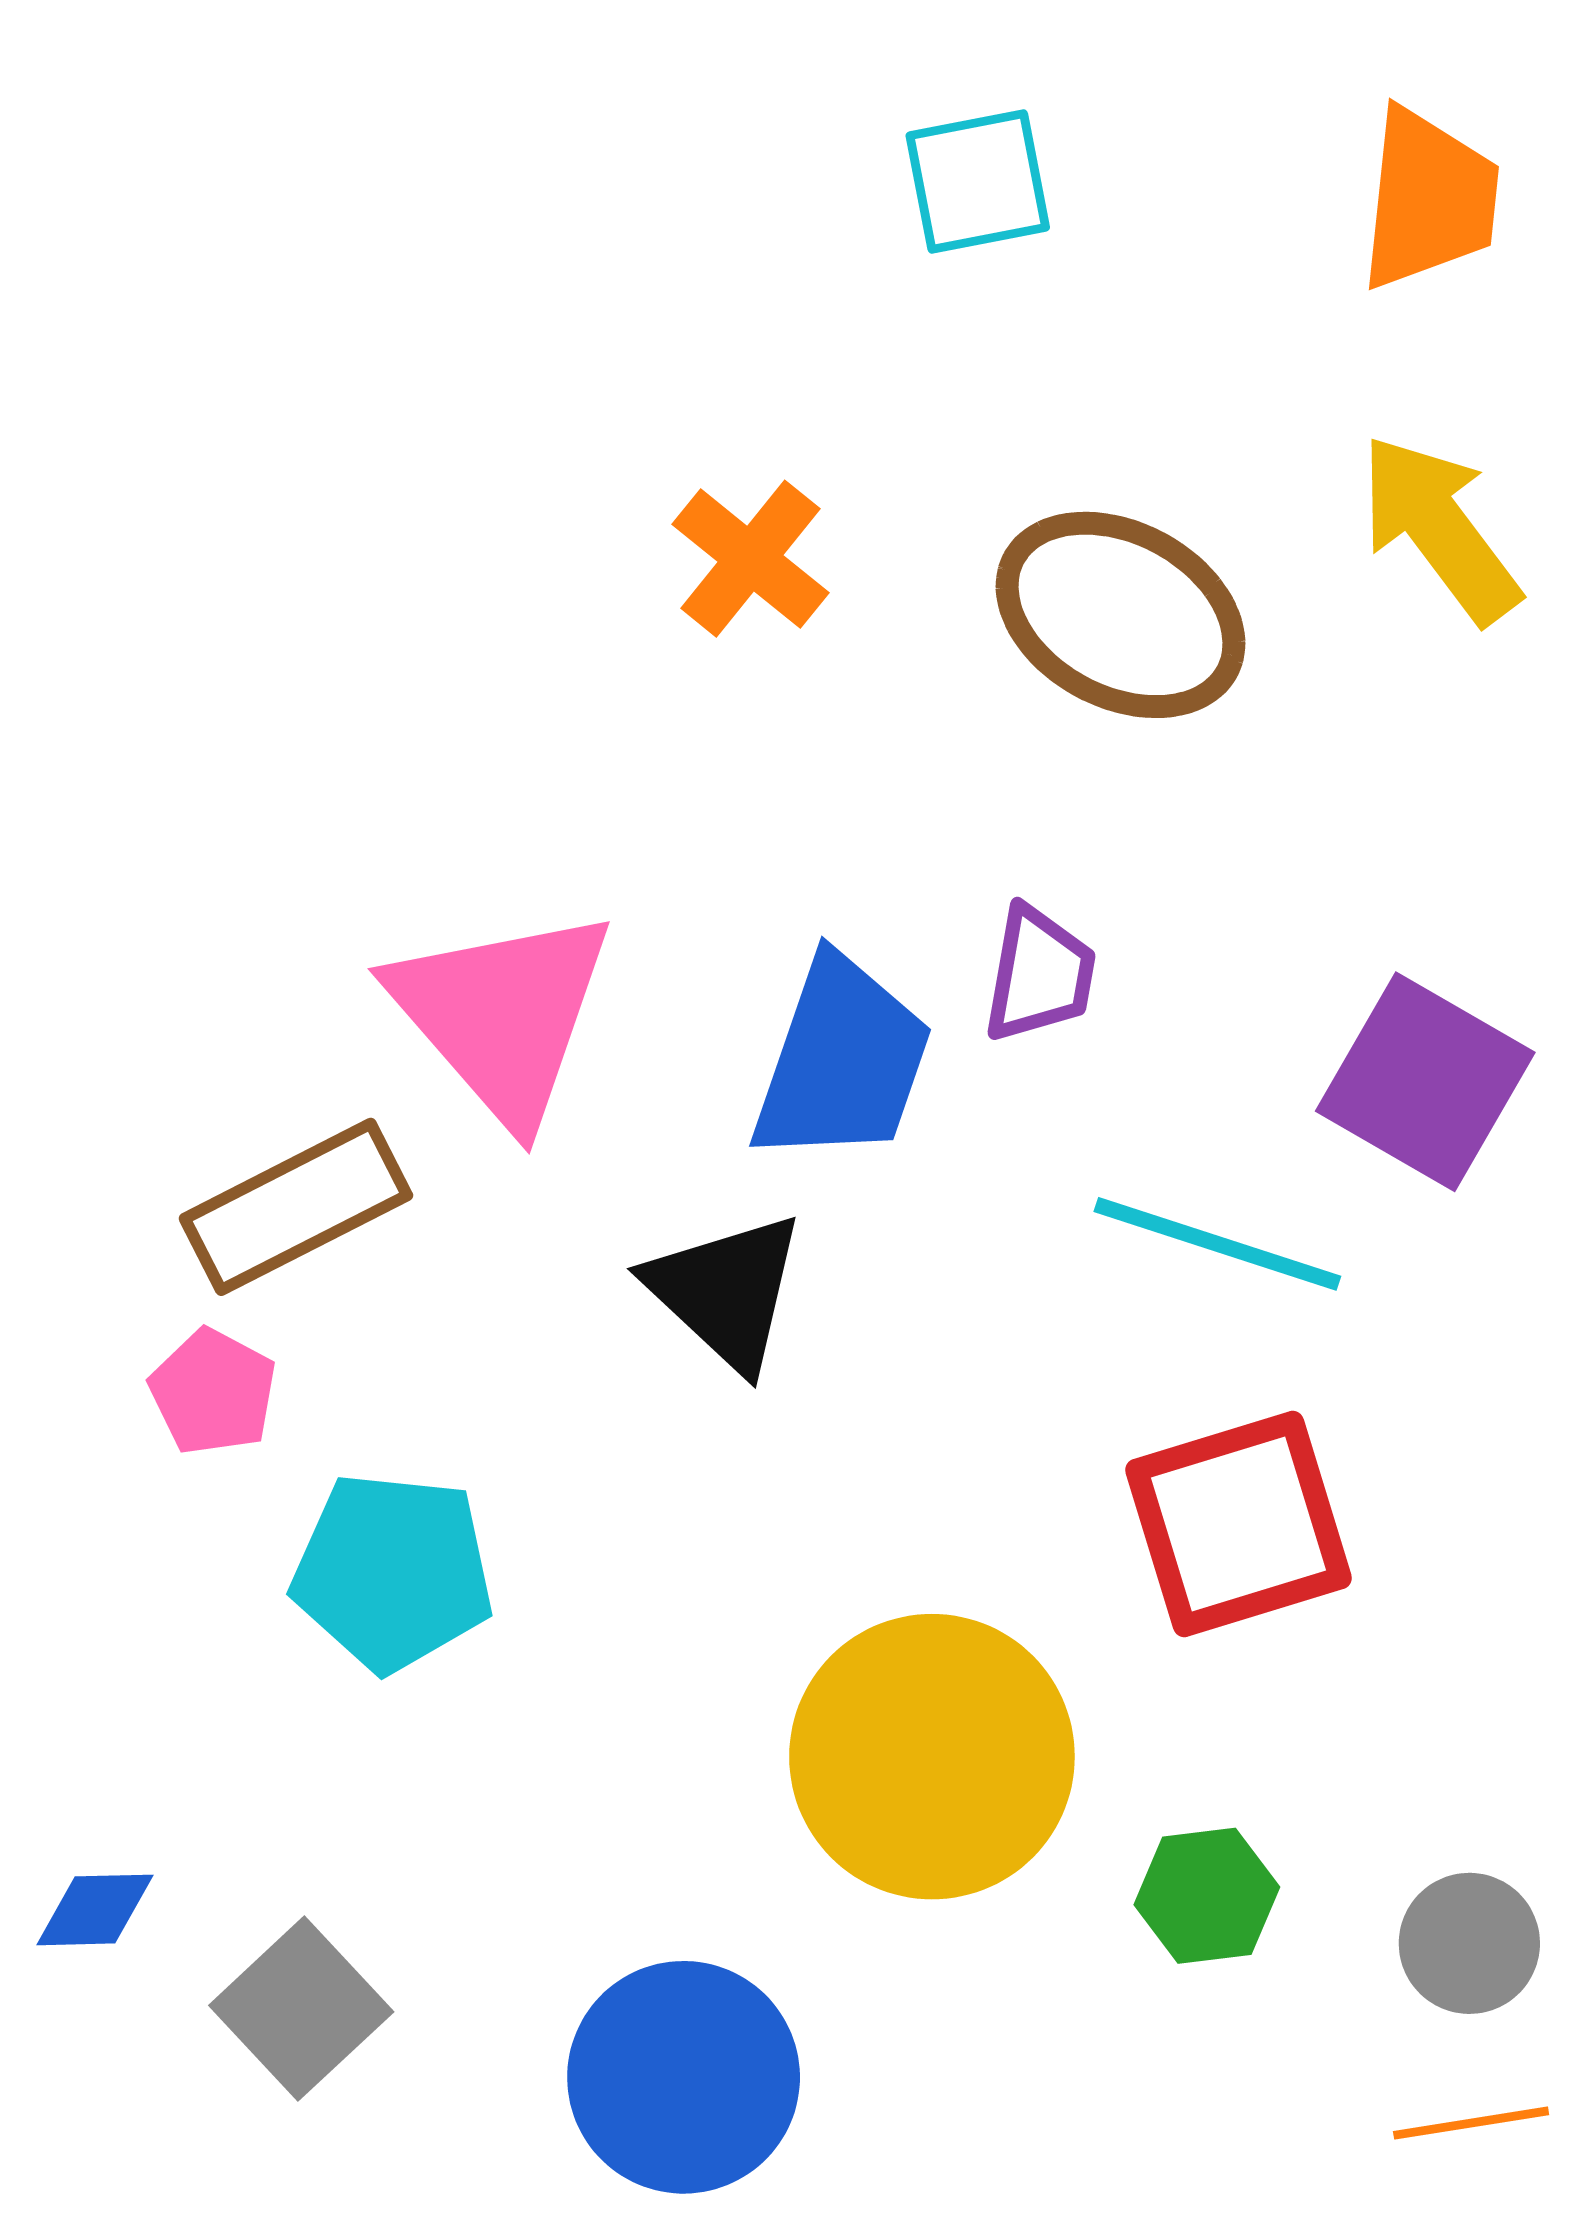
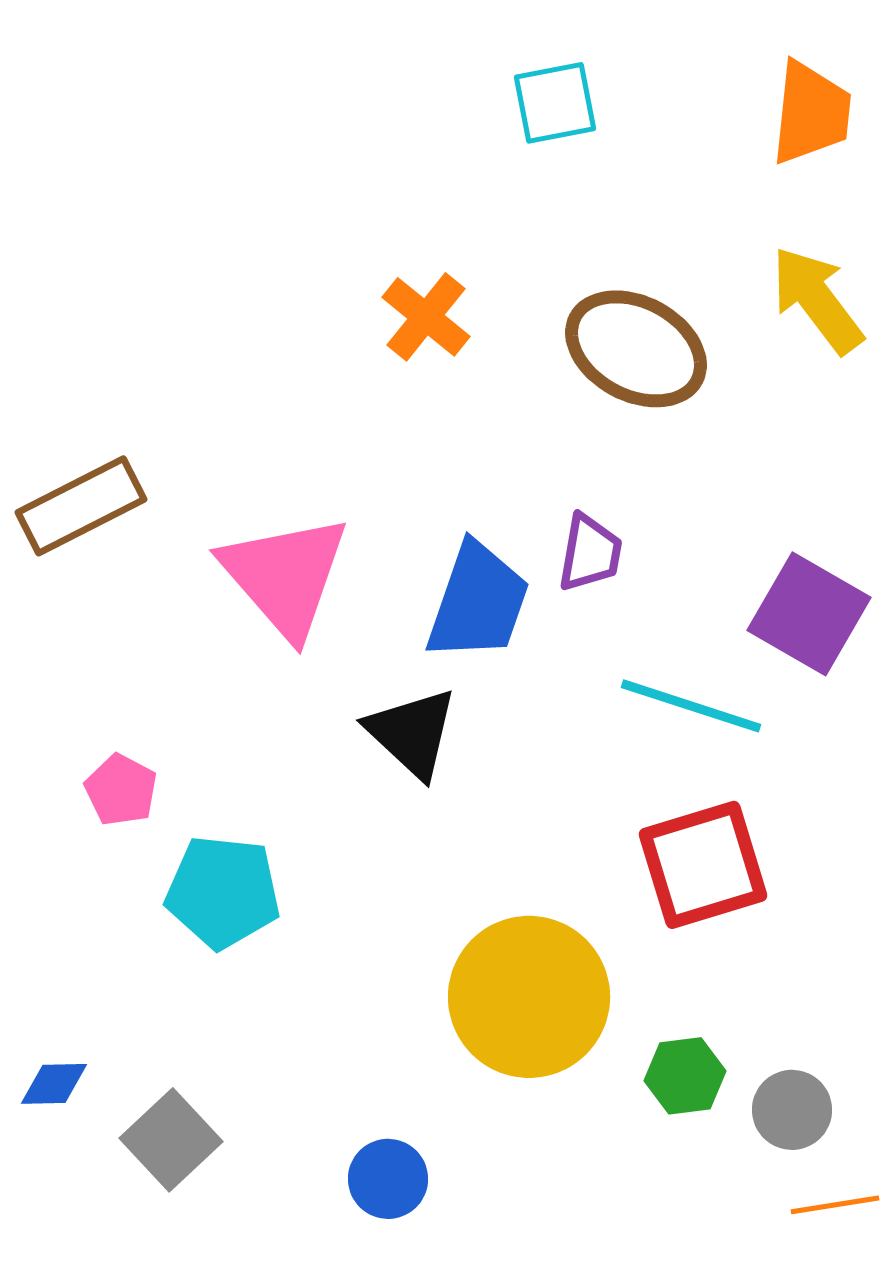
brown rectangle: (296, 1207) -> (81, 506), moved
gray circle: (1469, 1943) -> (792, 1110), moved
blue circle: (684, 2077) -> (388, 1179), size x0.6

